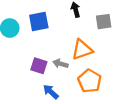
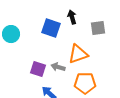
blue square: (39, 22) -> (51, 28), moved, turned 30
orange pentagon: (90, 81) -> (85, 83), turned -30

